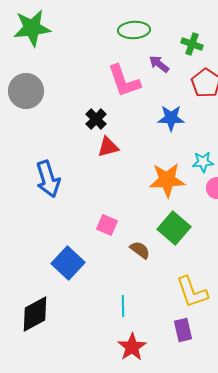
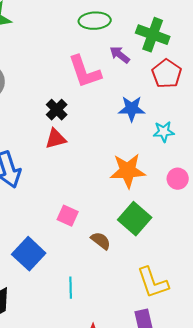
green cross: (192, 44) -> (153, 35), size x1.5
red triangle: (108, 147) -> (56, 139), moved
cyan star: (203, 162) -> (164, 132), moved
cyan line: (123, 306) -> (71, 288), moved

